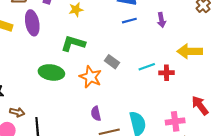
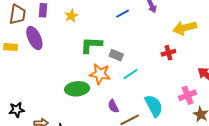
green L-shape: (73, 43) -> (91, 45), moved
cyan line: (147, 67) -> (130, 74), moved
green ellipse: (51, 72) -> (77, 89), moved

